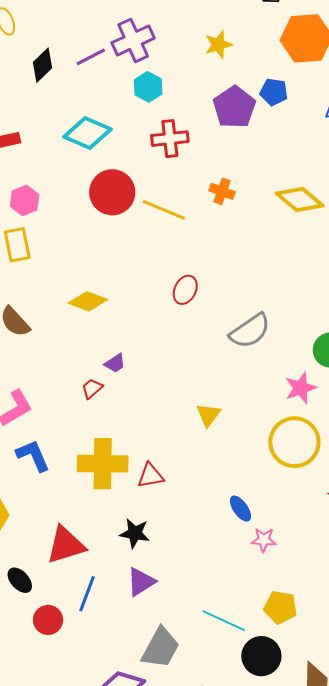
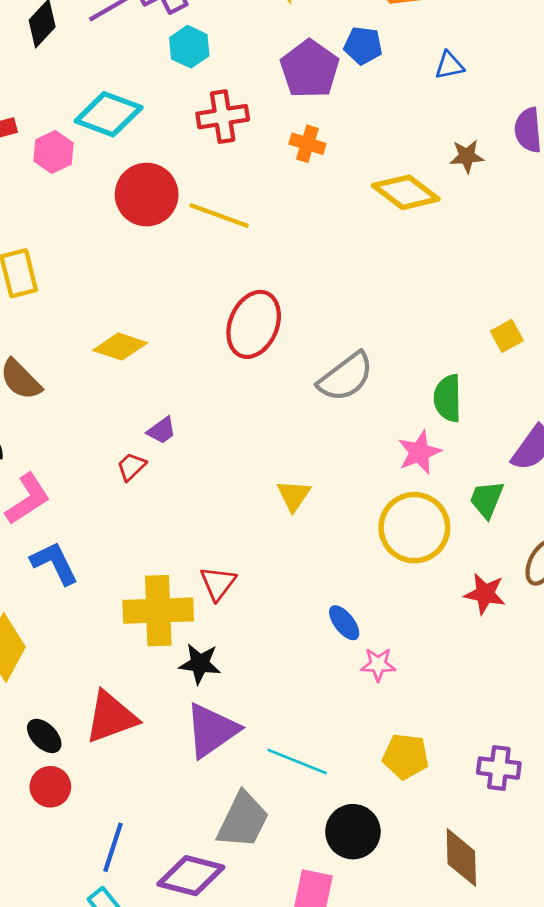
orange cross: (222, 191) -> (307, 144), moved
pink hexagon: (25, 201) -> (53, 152), moved
red ellipse: (185, 290) -> (254, 324), size x1.6
yellow cross: (103, 464) -> (158, 611), moved
red triangle: (151, 476) -> (218, 583), turned -40
red triangle: (66, 545) -> (111, 717), moved
purple triangle: (141, 582) -> (212, 730), size x1.4
blue line: (87, 594) -> (113, 847), moved
red circle: (48, 620) -> (50, 787), moved
cyan line: (224, 621) -> (297, 762), moved
black circle: (261, 656) -> (353, 832), moved

